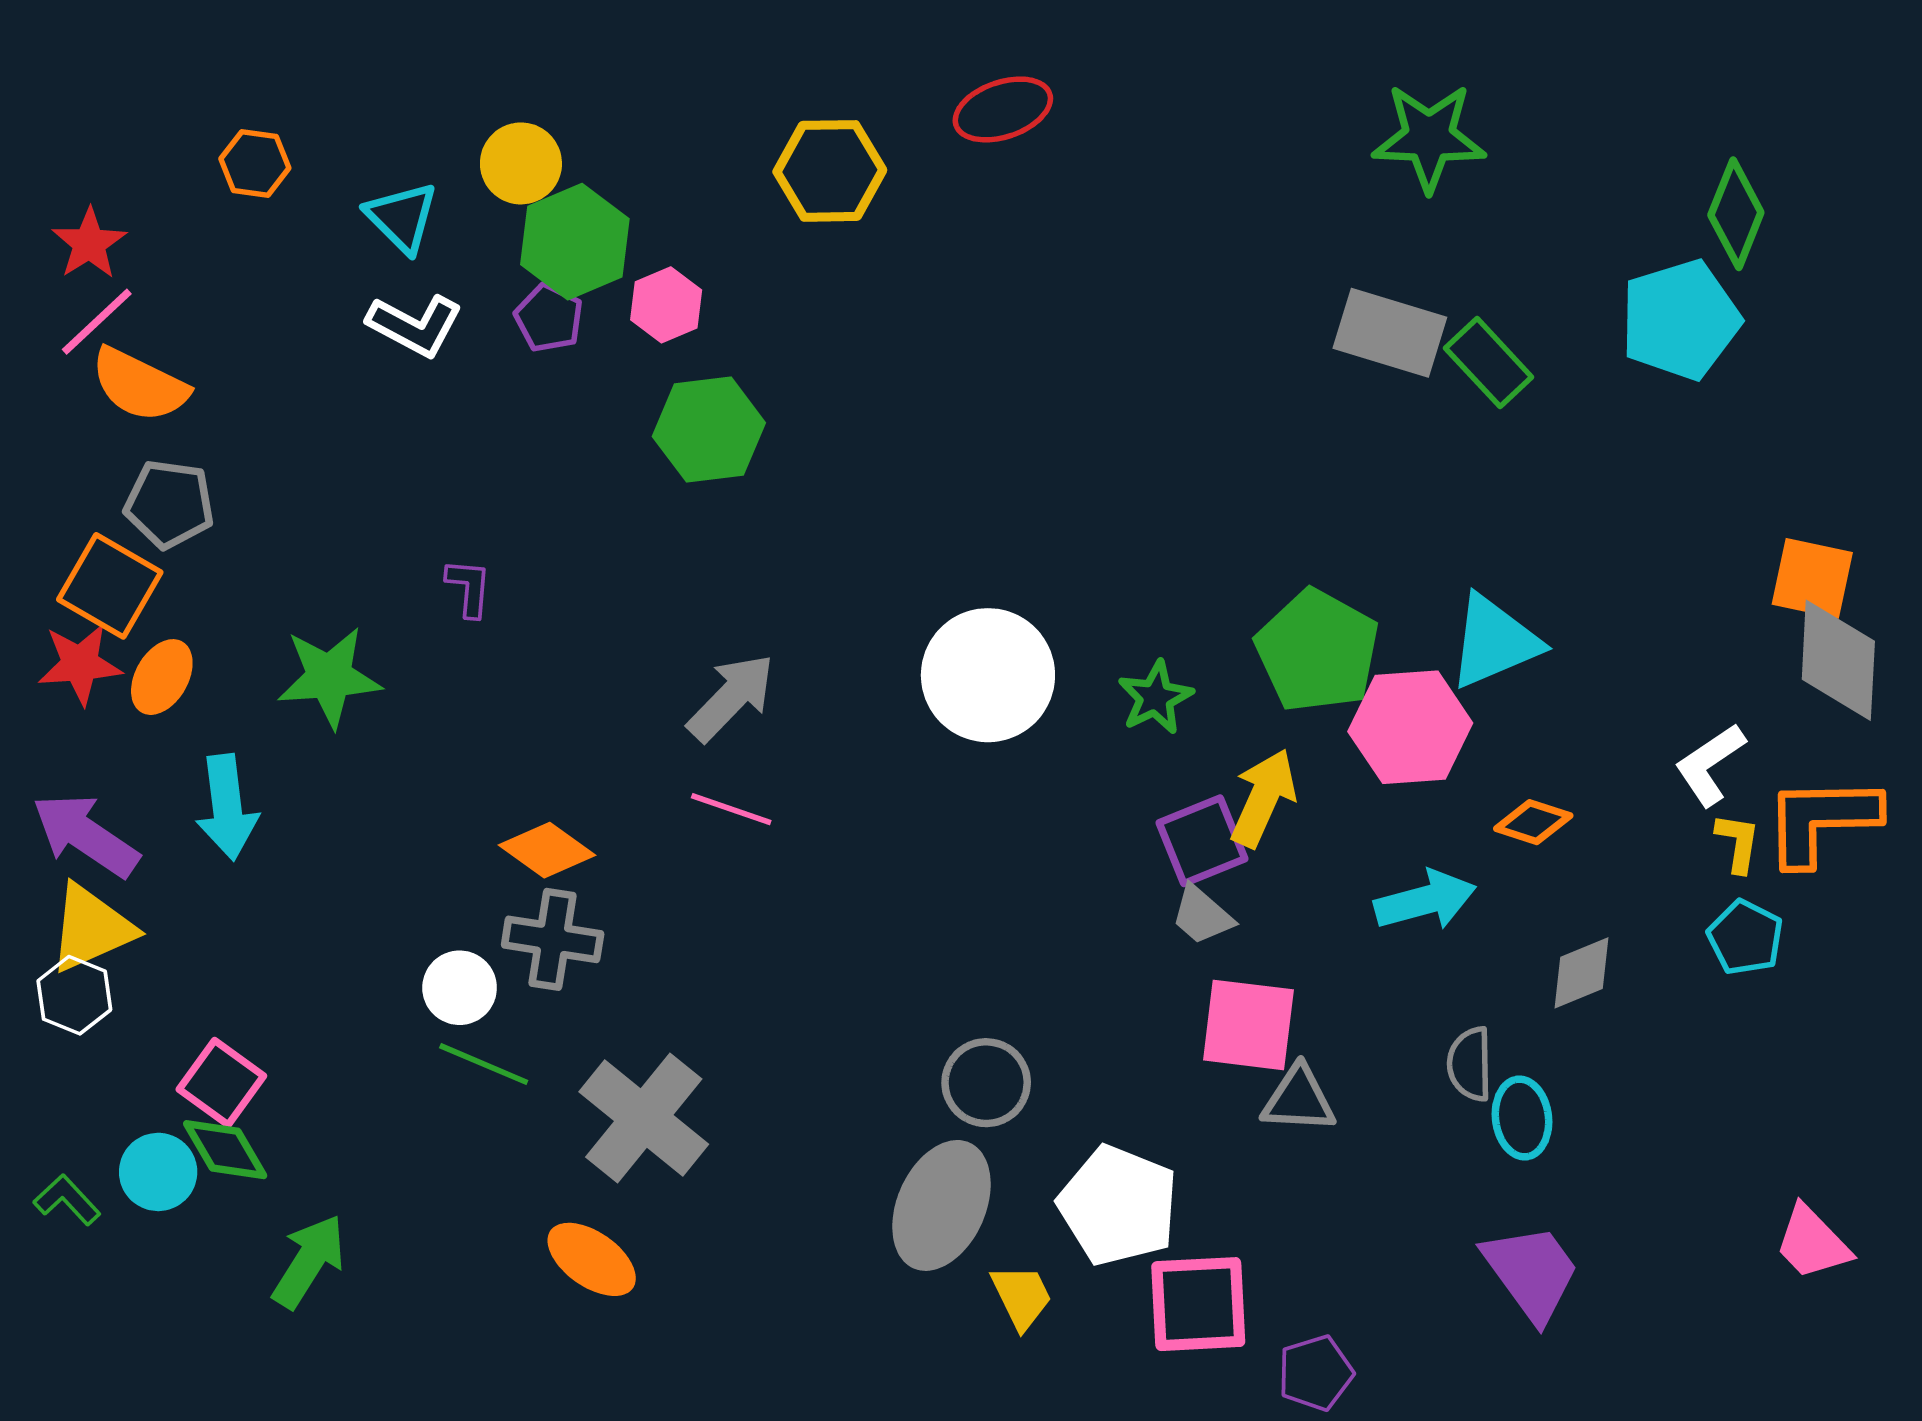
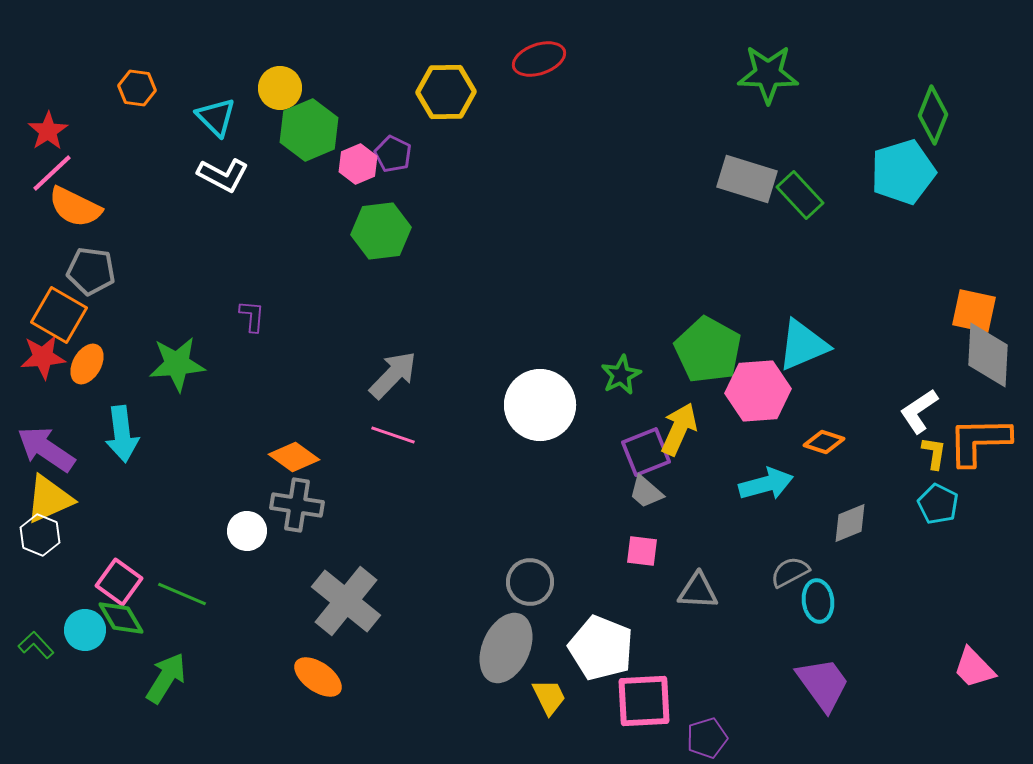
purple pentagon: (549, 318) -> (393, 154), moved
white circle: (988, 675) -> (540, 405), moved
pink square: (1248, 1025) -> (642, 551), moved, size x0.6
green line: (484, 1064) -> (182, 594), moved
gray semicircle: (1470, 1064) -> (790, 572), turned 63

